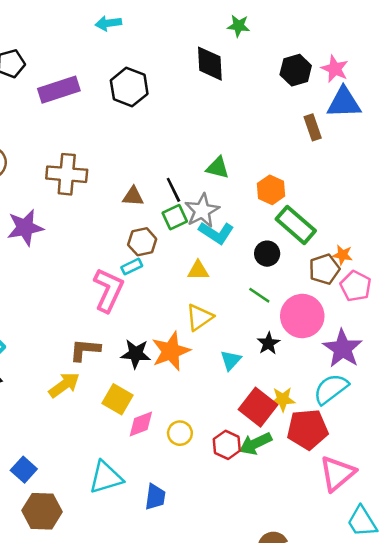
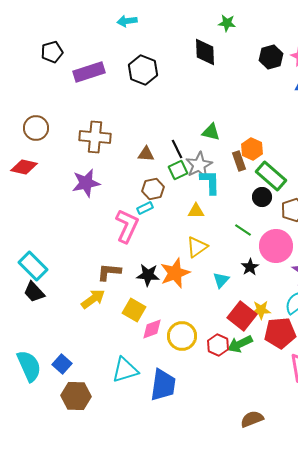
brown rectangle: (313, 127) -> (239, 161), moved
purple star: (25, 228) -> (86, 183), moved
cyan L-shape: (216, 233) -> (210, 182), turned -124
black circle: (267, 254) -> (262, 197), moved
yellow circle: (180, 433) -> (182, 336), size x1.5
blue trapezoid: (155, 497) -> (163, 385), size x1.6

